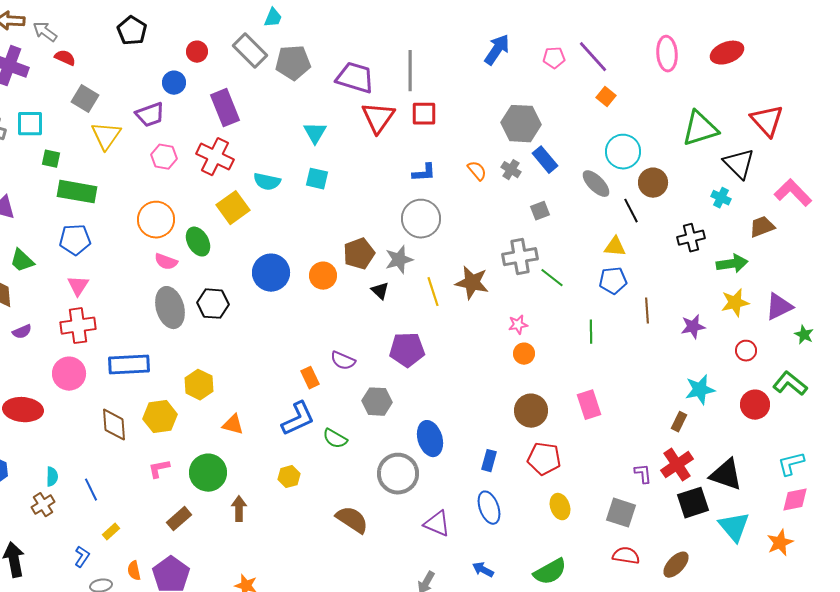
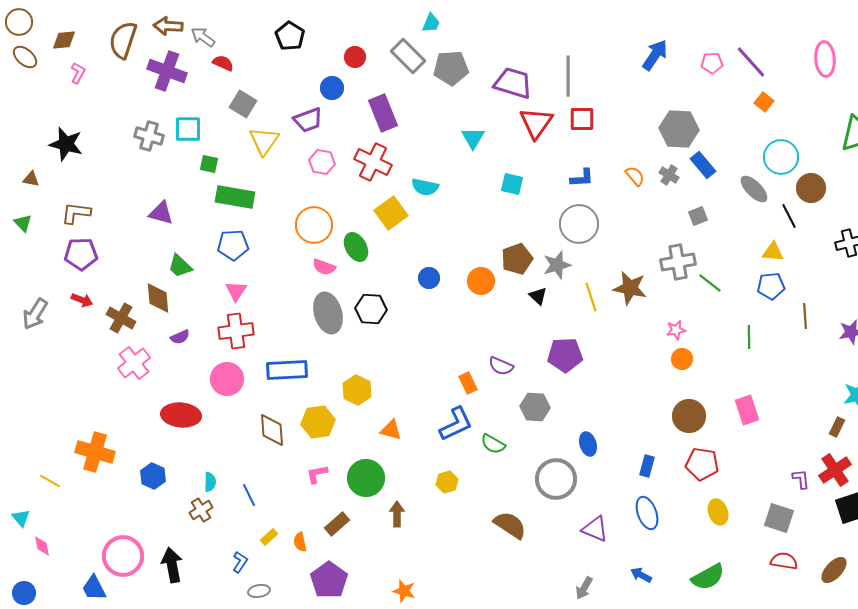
cyan square: (317, 179) -> (512, 184), moved
blue circle: (271, 273) -> (429, 278), size x0.6
blue ellipse: (430, 439) -> (588, 444), size x0.7
orange semicircle: (134, 571) -> (300, 542), moved

